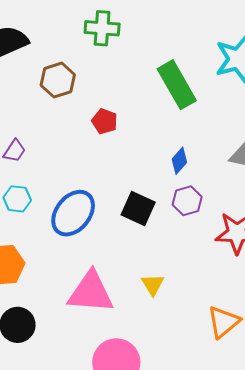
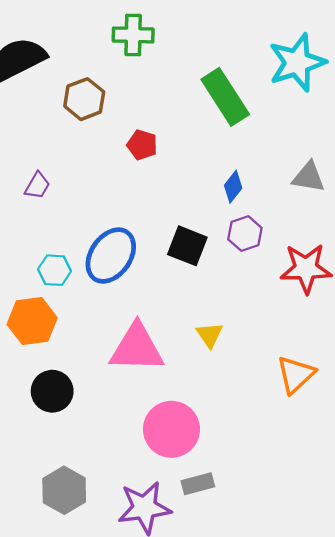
cyan hexagon: (17, 199) -> (55, 270), moved

